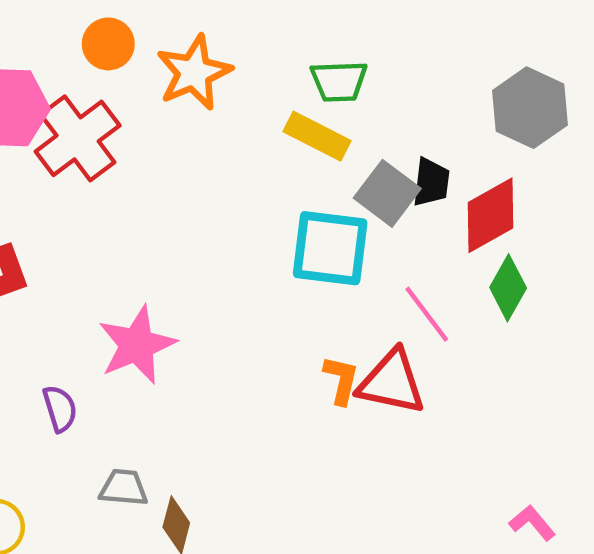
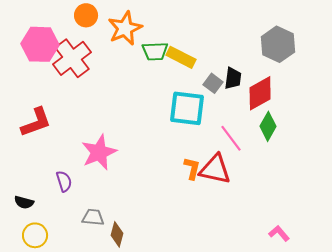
green trapezoid: (339, 81) -> (155, 51), moved
gray square: (387, 193) -> (213, 83), size x0.7

